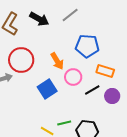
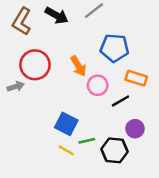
blue square: (47, 89) -> (66, 124), moved, turned -30
purple circle: (112, 96) -> (135, 129), moved

